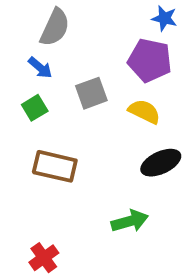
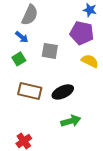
gray square: (91, 93) -> (50, 51), turned 30
yellow semicircle: (144, 111) -> (90, 61), moved
black ellipse: (161, 163) -> (63, 92), moved

